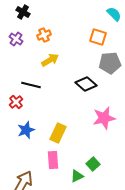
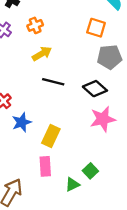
black diamond: (86, 84) -> (95, 89), moved
black line: (31, 85) -> (53, 82), moved
blue star: (26, 130) -> (22, 122), moved

